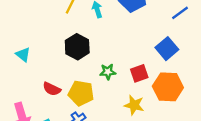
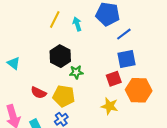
blue line: (180, 13) -> (124, 34), moved
blue square: (167, 49) -> (127, 59), moved, turned 30
green star: (108, 72) -> (76, 72), moved

